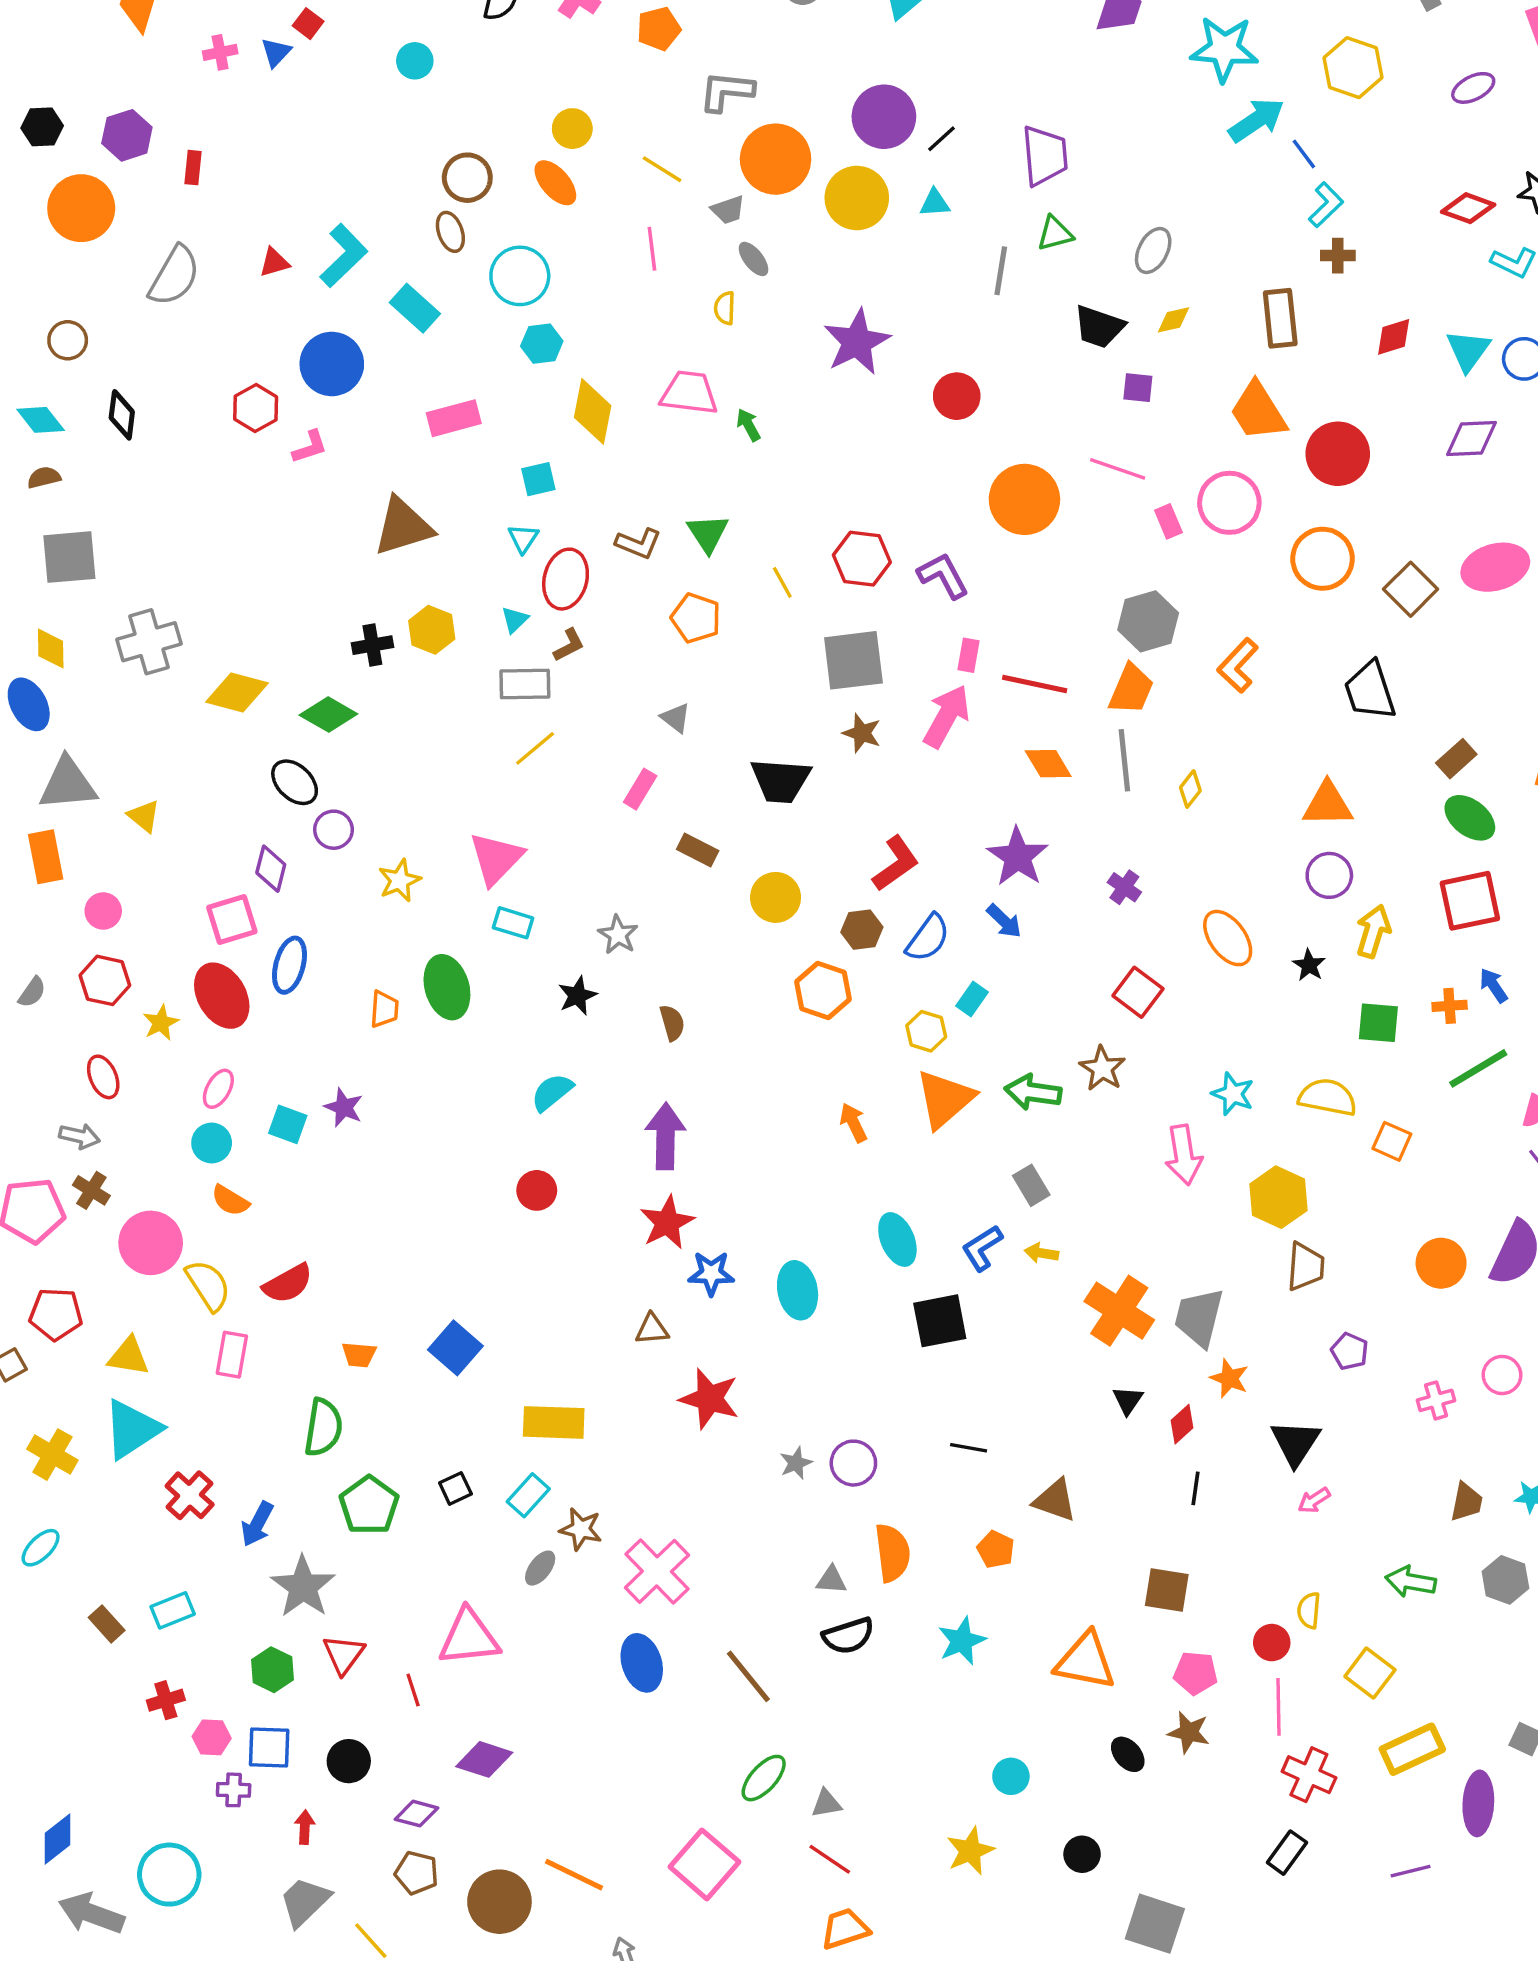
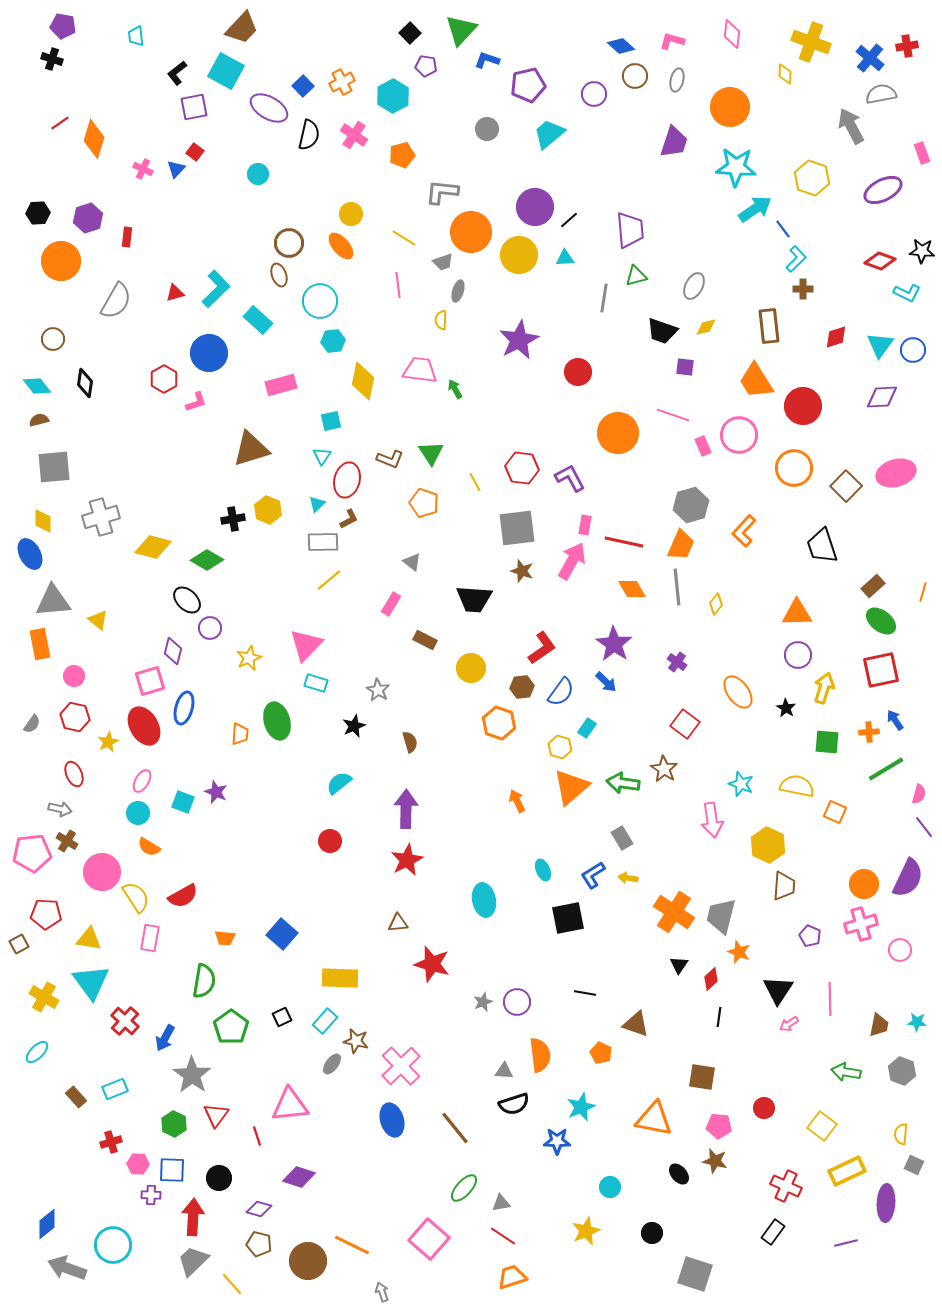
pink cross: (220, 52) -> (143, 169), turned 36
purple ellipse: (1473, 88) -> (883, 190), size x1.5
gray ellipse: (754, 259) -> (458, 291), turned 55
cyan ellipse: (897, 1240) -> (543, 870), size x0.7
blue star: (711, 1273) -> (557, 1141), moved
pink cross: (1436, 1400) -> (861, 924), moved, size x1.5
cyan triangle: (132, 1429) -> (91, 982), turned -33
yellow semicircle: (1309, 1610) -> (901, 1134), moved
pink line: (1278, 1707) -> (830, 999), moved
red arrow: (305, 1827) -> (193, 1217), size x1.8

